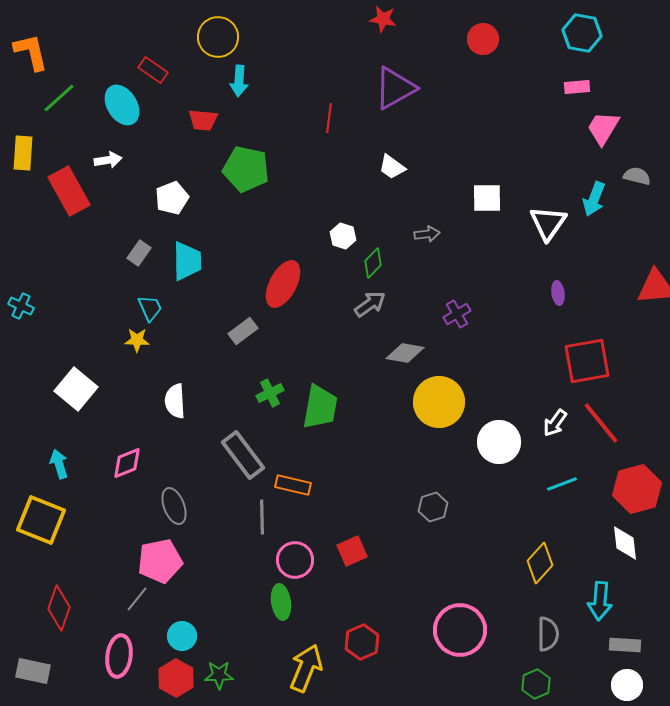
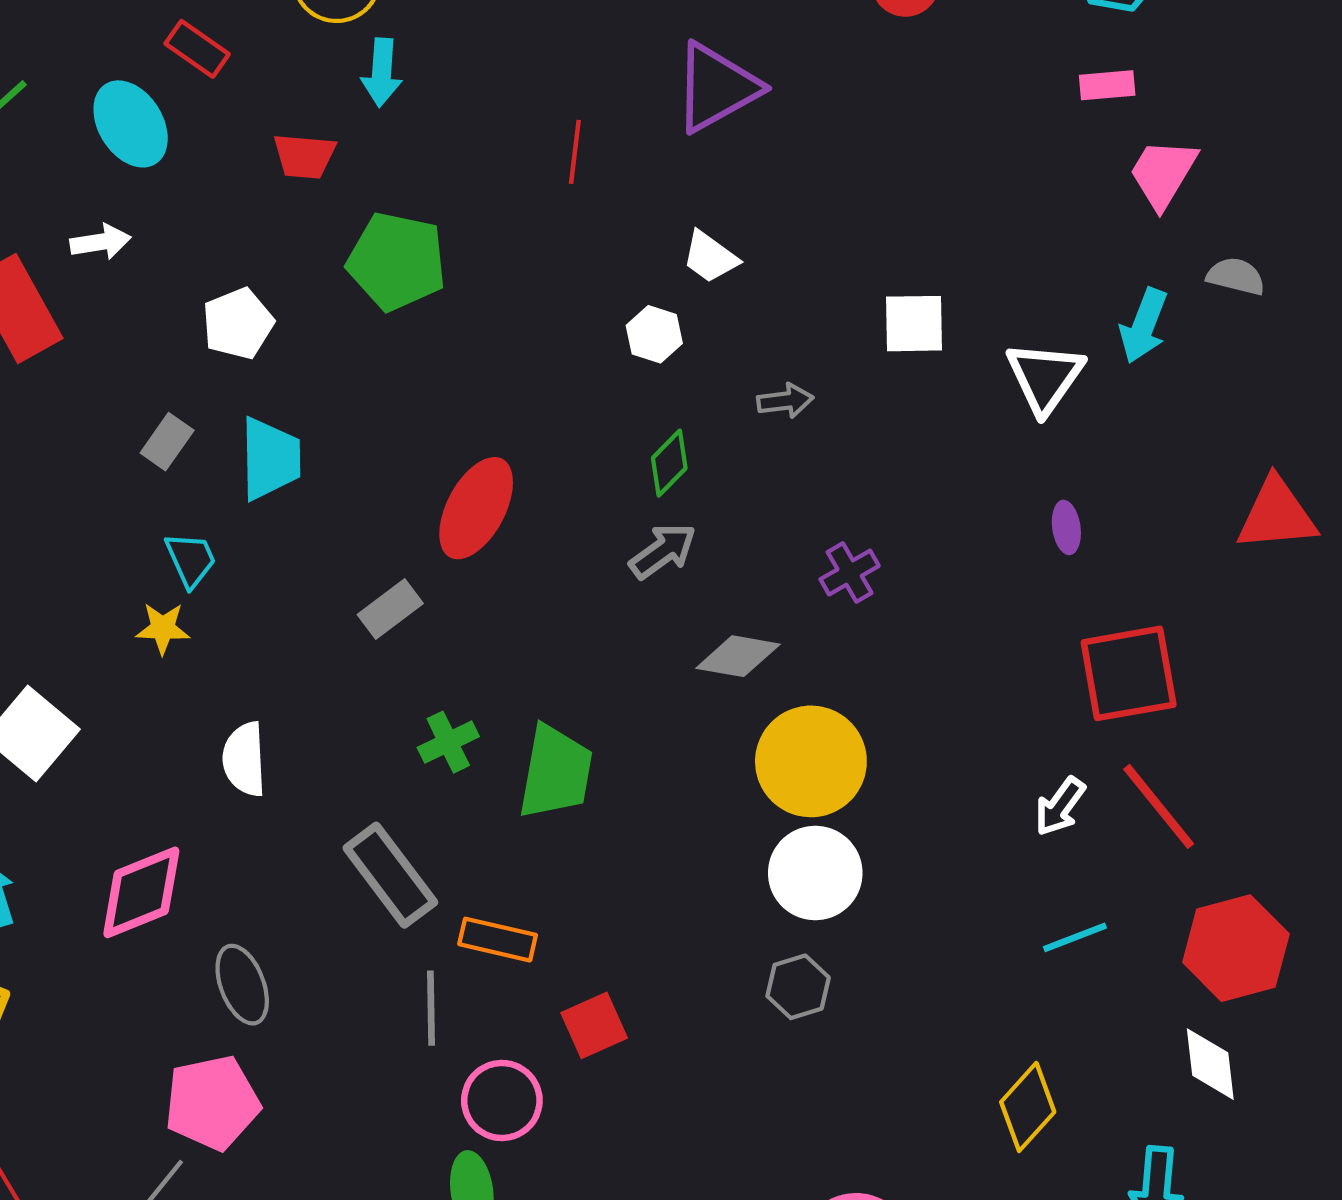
white hexagon: (343, 236) -> (654, 334), moved
white circle: (499, 442) -> (815, 873), moved
pink diamond: (127, 463) -> (141, 892), size x1.4
red square: (352, 551) -> (594, 1025), moved

